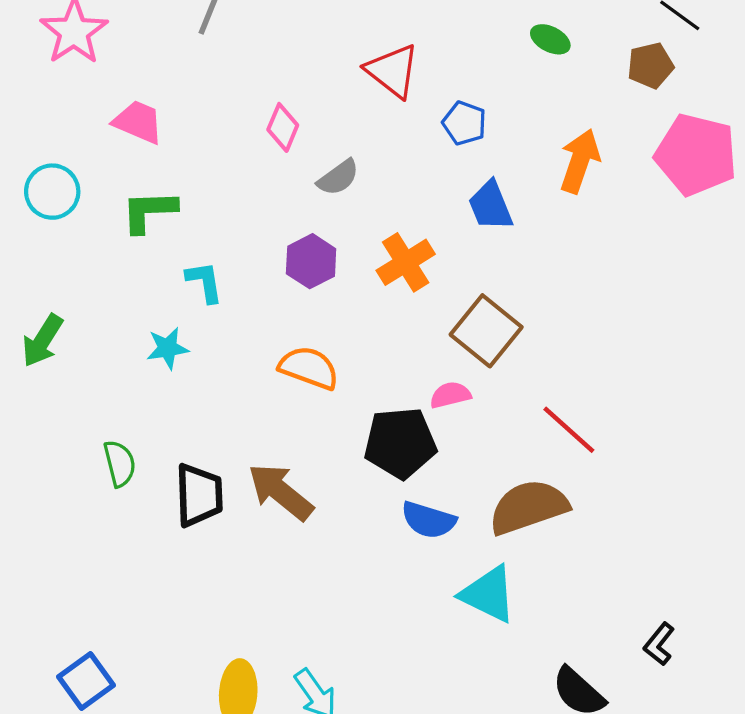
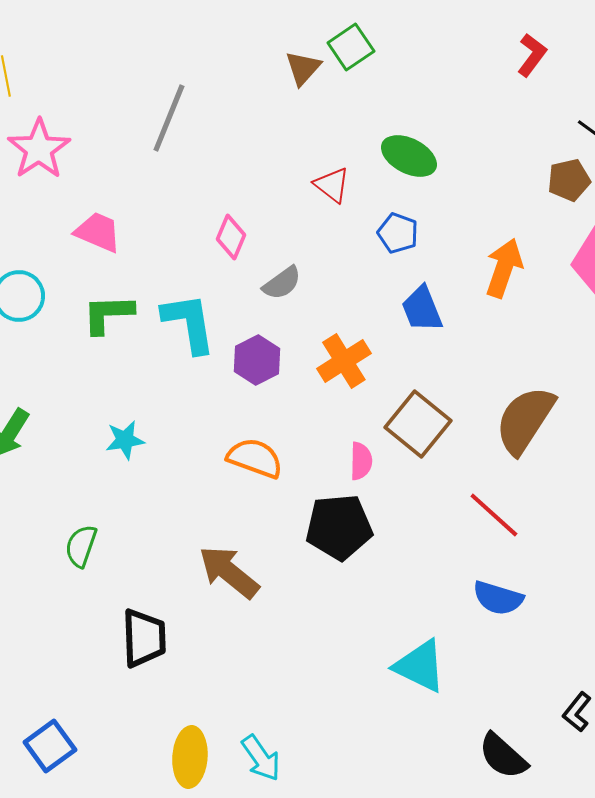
green ellipse: (550, 39) -> (409, 156), moved, size x1.5
red triangle: (393, 71) -> (332, 185), size x0.7
cyan L-shape: (204, 282) -> (189, 323), moved, size x1.6
pink semicircle: (450, 395) -> (361, 461), moved, turned 105
green semicircle: (120, 463) -> (81, 546), turned -147
black trapezoid: (199, 495) -> (144, 638), moved
brown semicircle: (529, 507) -> (525, 420), moved, turned -38
blue semicircle: (429, 520) -> (498, 598), moved

